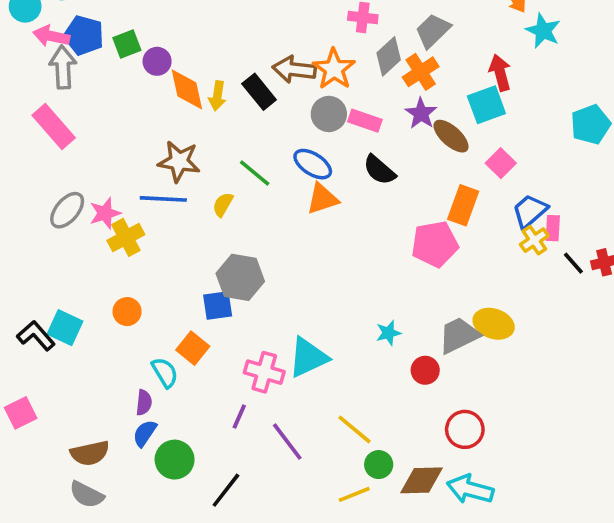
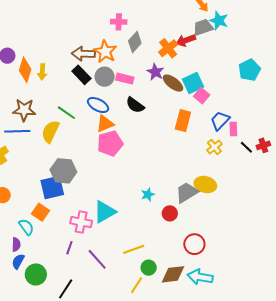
gray trapezoid: (433, 31) -> (203, 27), moved, turned 30
orange cross: (421, 72) -> (168, 48), moved
red arrow: (500, 73) -> (186, 40), moved, turned -90
orange diamond: (187, 89) -> (25, 70), turned 35
black rectangle: (259, 92) -> (81, 75), moved
cyan square: (486, 105) -> (193, 83), moved
yellow semicircle: (223, 204) -> (50, 132), size x1.6
yellow cross: (534, 240) -> (214, 147), moved
pink pentagon: (435, 244) -> (110, 143), moved
blue square: (218, 306) -> (52, 188), size x1.4
yellow line: (355, 429) -> (134, 249), turned -55
yellow line: (354, 494) -> (137, 285), turned -30

